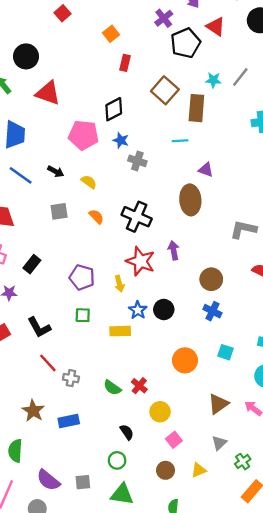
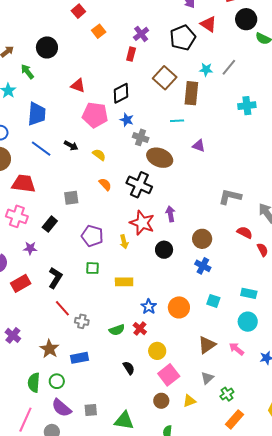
purple cross: (164, 18) -> (141, 34), moved
orange square: (111, 34) -> (99, 31), moved
red triangle: (48, 93) -> (78, 86), moved, size x0.7
brown ellipse: (190, 200) -> (160, 158), moved, turned -65
gray square: (59, 211) -> (71, 198), moved
black circle: (164, 309) -> (164, 250), moved
blue star: (138, 310) -> (149, 307), moved
black L-shape: (39, 327) -> (55, 278), turned -120
green semicircle: (112, 388) -> (117, 330), turned -56
pink square: (174, 440) -> (169, 375), size x1.5
green circle: (117, 460) -> (57, 381), moved

